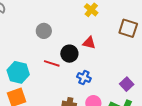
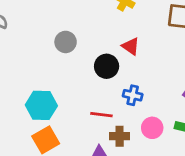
red triangle: (89, 43) -> (131, 46), turned 32
red line: (52, 63) -> (101, 115), moved

